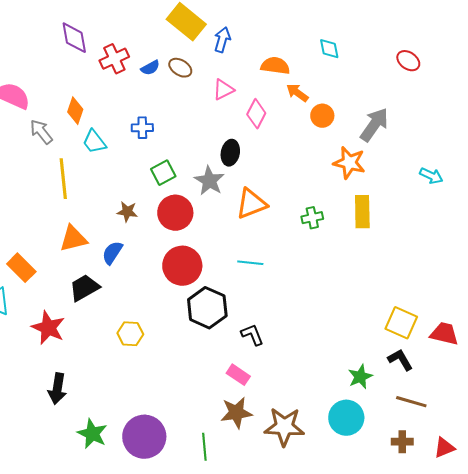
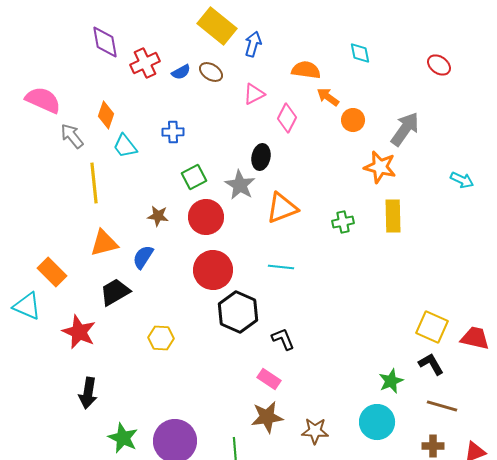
brown star: (284, 427) -> (315, 431), size x0.7

